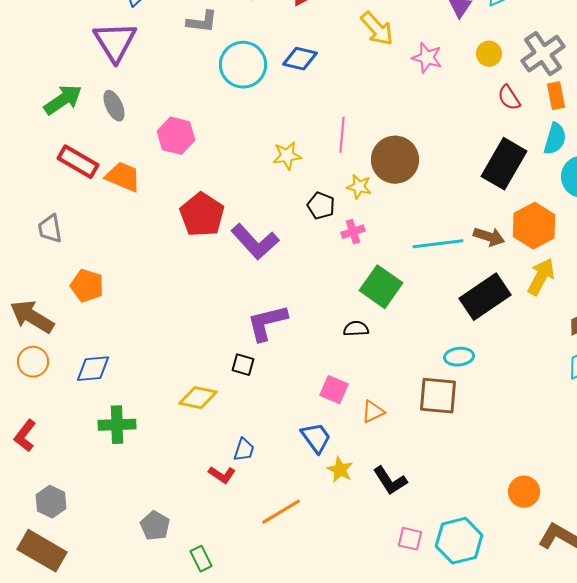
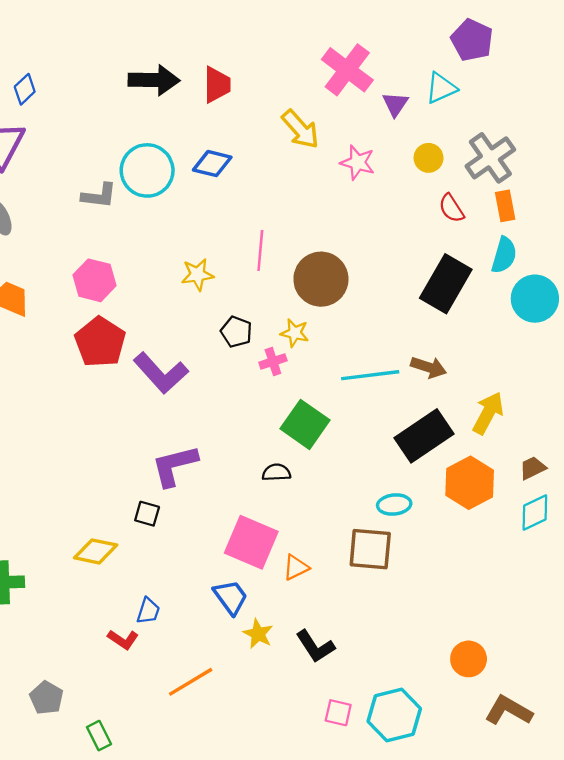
gray L-shape: (202, 22) -> (99, 196), moved
pink hexagon: (176, 136) -> (94, 280), moved
yellow star: (359, 187) -> (295, 333), moved
orange hexagon: (534, 226) -> (470, 483), moved
pink square: (334, 390) -> (251, 542), size x1.6

